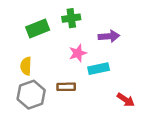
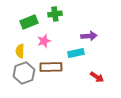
purple arrow: (109, 36) -> (89, 36), moved
pink star: (78, 53) -> (44, 41), moved
brown rectangle: (66, 87) -> (51, 67), size x1.5

